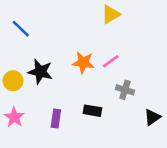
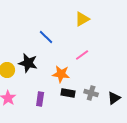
blue line: (21, 29) -> (46, 37), moved
orange star: (83, 63) -> (61, 74), moved
gray cross: (125, 90) -> (91, 93), moved

